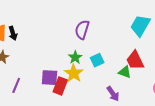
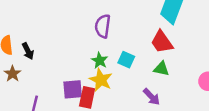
black arrow: (13, 33) -> (28, 51), moved
cyan square: (97, 60) -> (126, 60), turned -32
red trapezoid: (135, 60) -> (162, 42), moved

